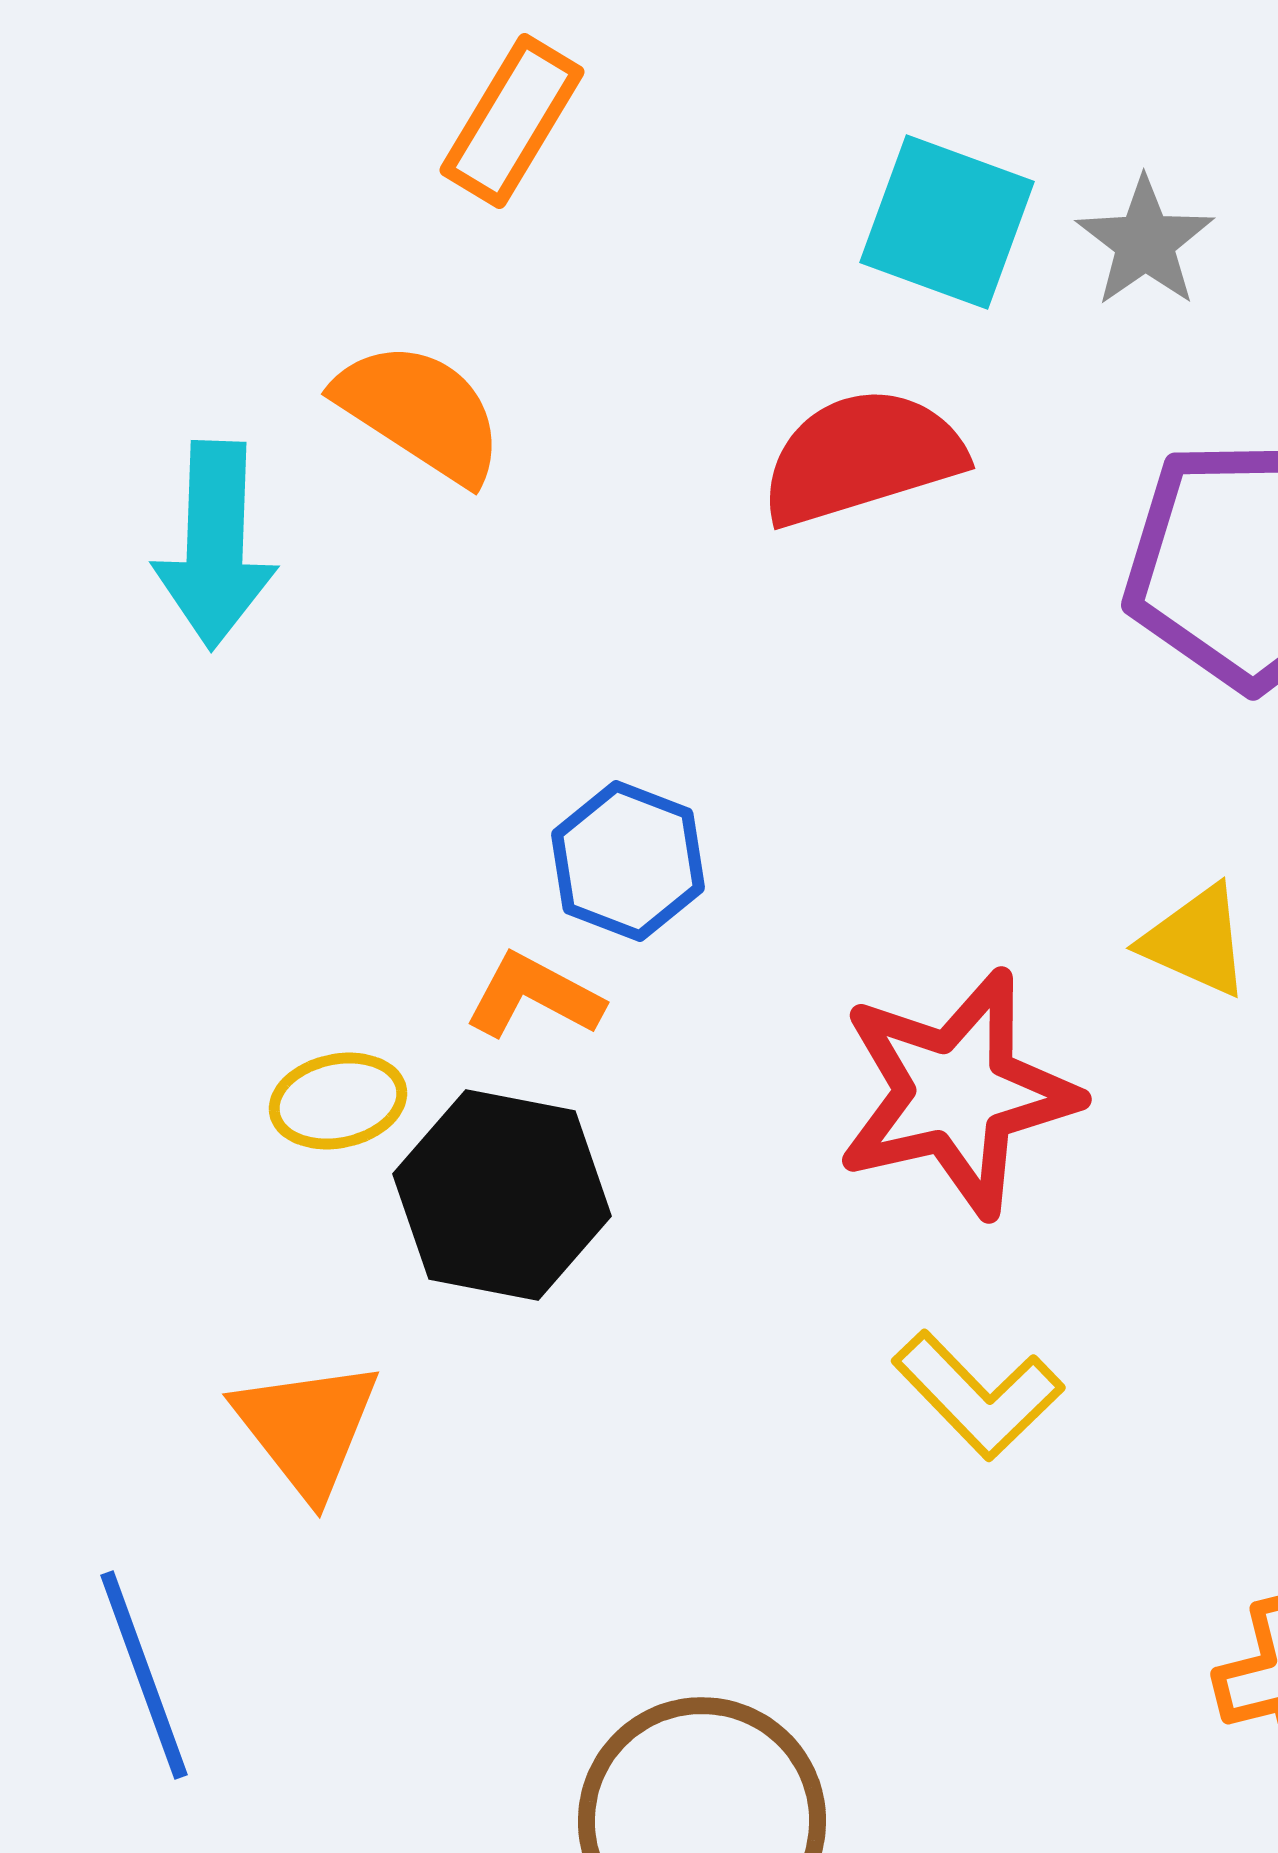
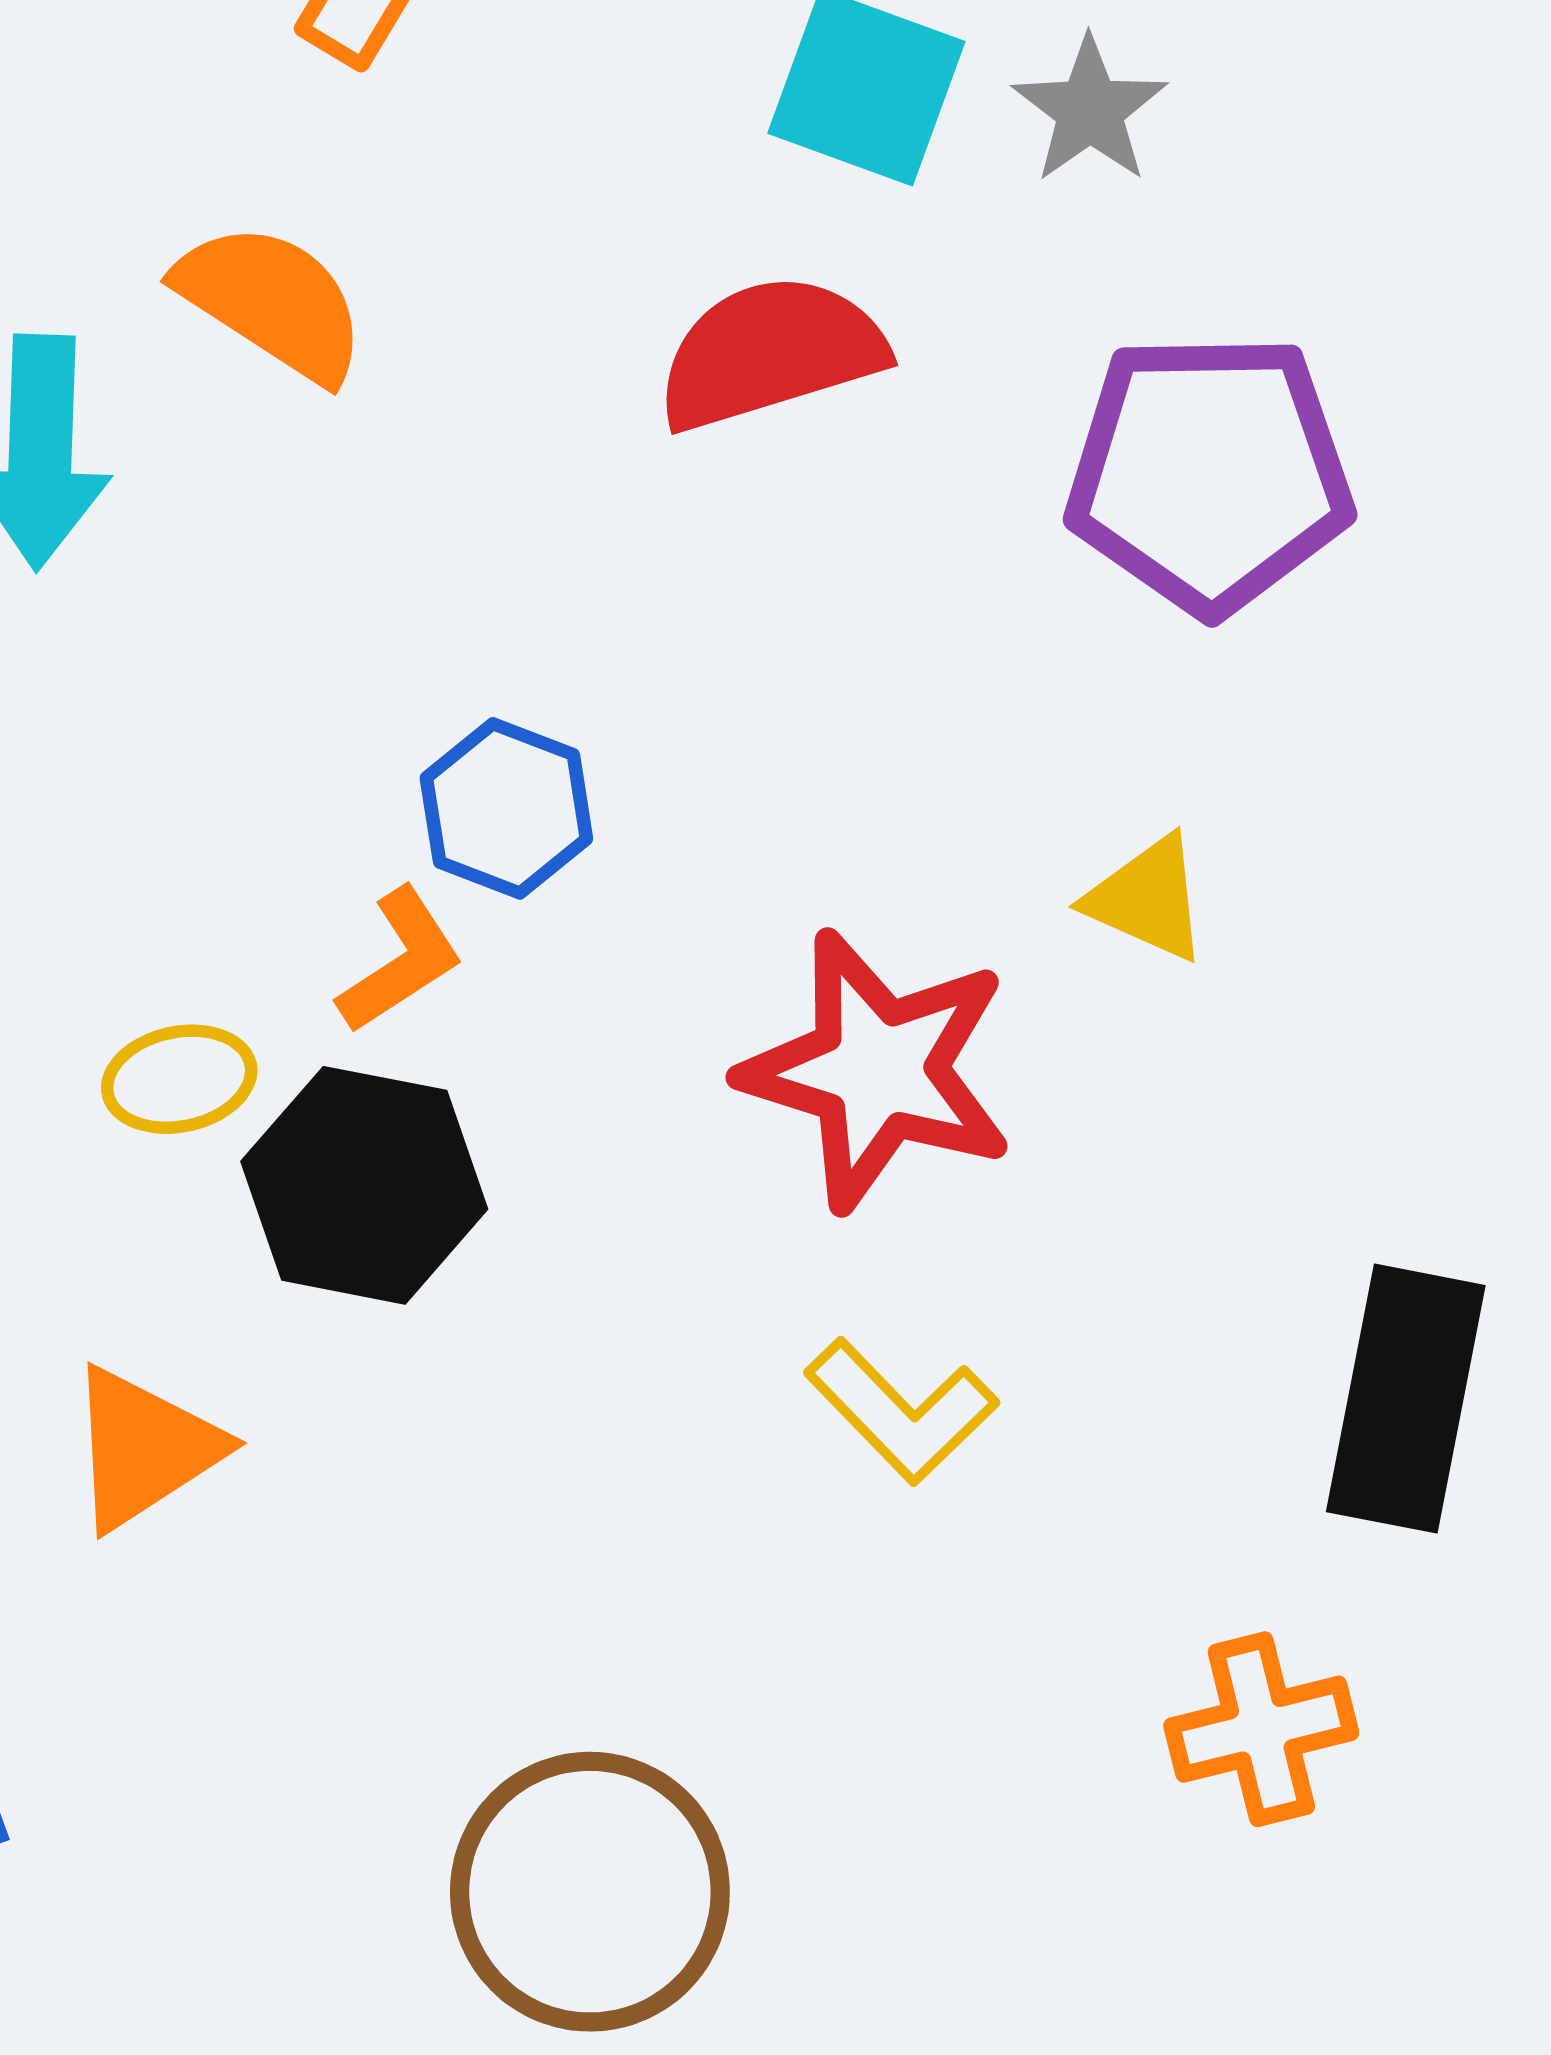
orange L-shape: (534, 996) -> (400, 961), turned 119
red star: (957, 1093) -> (878, 1070), turned 30
orange triangle: (307, 1428) -> (144, 1448), turned 35

